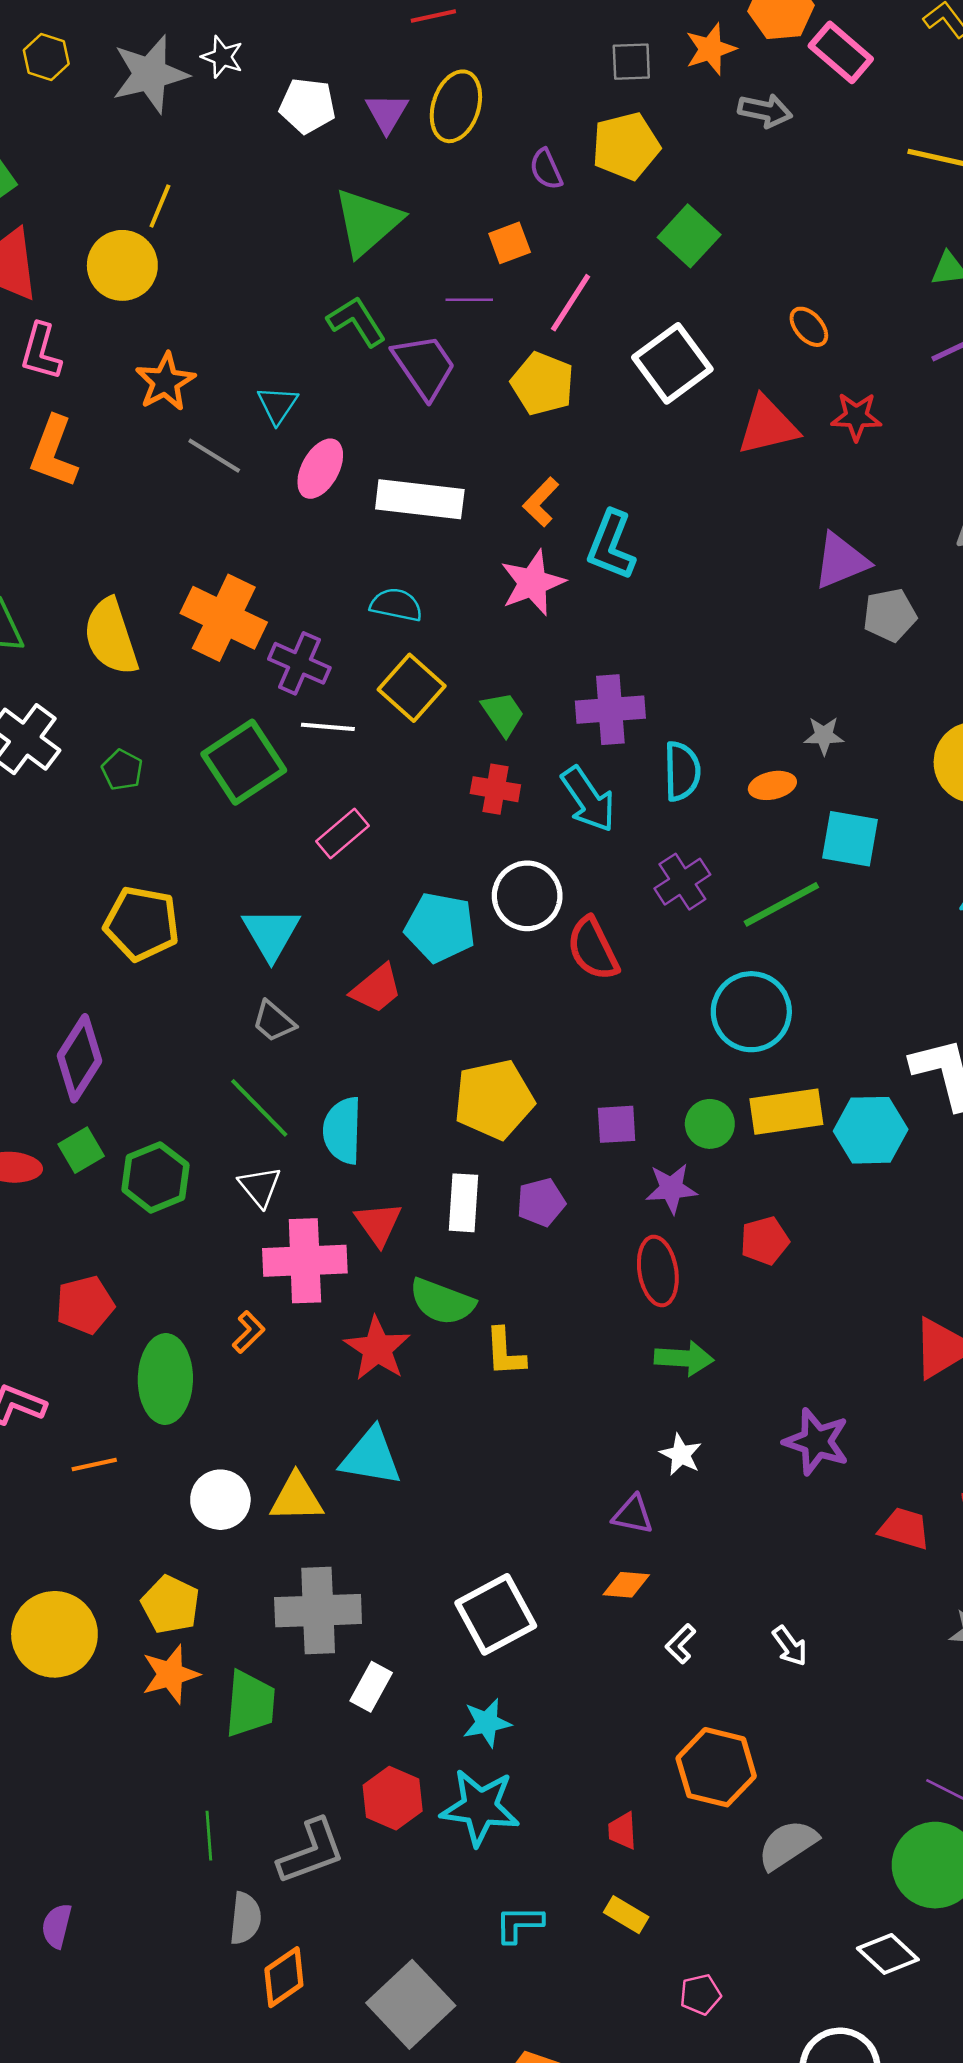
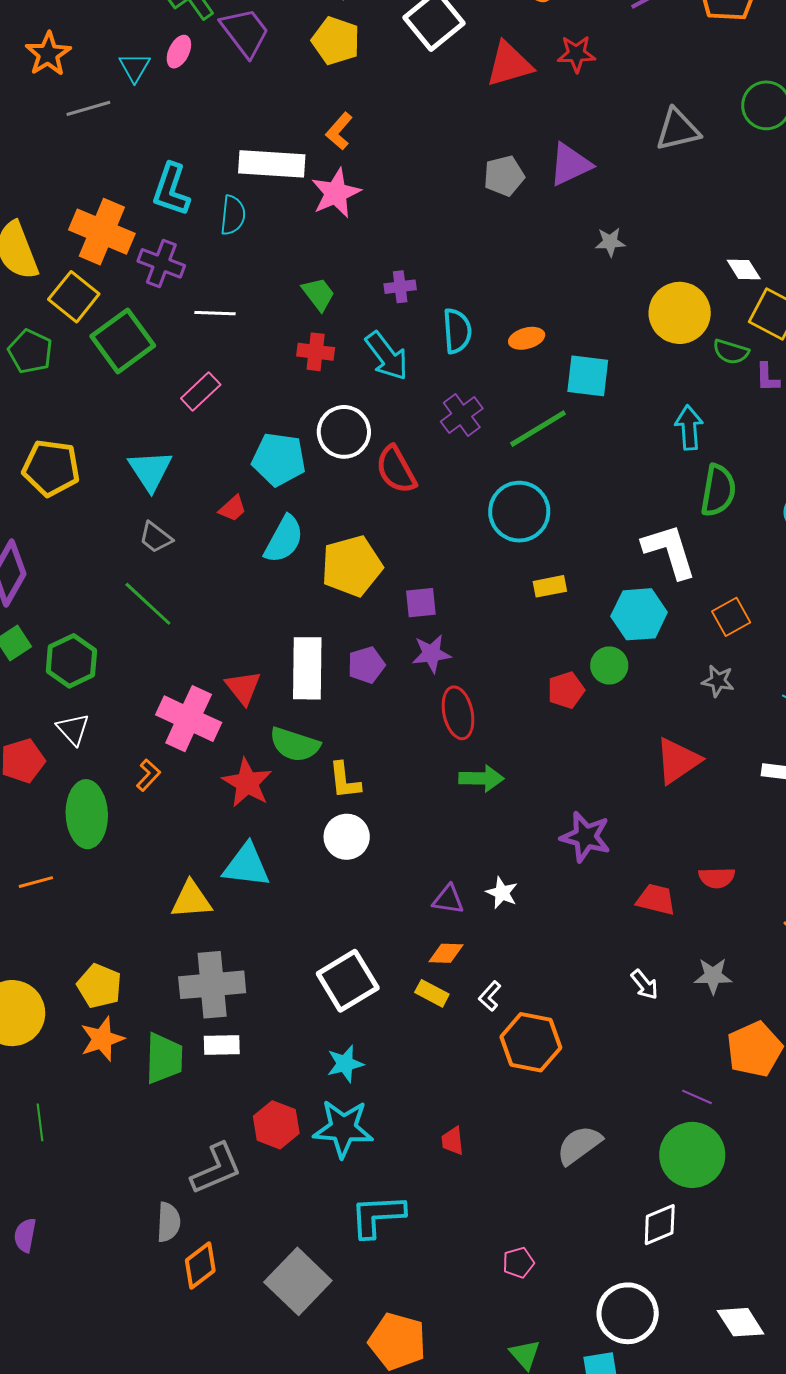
gray line: (214, 456) -> (88, 108), turned -45
pink ellipse: (320, 469) -> (179, 52), moved, size x0.7
white rectangle: (420, 499) -> (272, 164), moved
cyan L-shape: (611, 545) -> (171, 190), moved
cyan semicircle: (396, 605) -> (233, 215), turned 87
gray pentagon: (890, 615) -> (504, 176), moved
yellow square: (412, 688) -> (74, 297), moved
purple cross: (610, 710) -> (400, 287), size x0.6
white line: (328, 727) -> (215, 313), moved
gray star: (824, 736) -> (610, 242), moved
green pentagon: (122, 770) -> (30, 352), size x1.4
red trapezoid: (376, 989) -> (233, 508), size x0.7
yellow pentagon: (494, 1099) -> (352, 566), moved
yellow rectangle: (786, 1112) -> (550, 586), size x0.6
green circle: (710, 1124) -> (609, 665), moved
cyan semicircle: (342, 1130) -> (284, 539), moved, turned -150
cyan hexagon: (871, 1130) -> (639, 614), moved
white triangle: (260, 1187) -> (73, 729), moved
purple star: (671, 1189) -> (431, 654), moved
white rectangle: (464, 1203) -> (307, 668), size x1.4
red pentagon: (765, 1241) -> (566, 690), moved
pink cross: (305, 1261) -> (189, 719), turned 30
white star: (681, 1455) -> (502, 893), moved
white circle: (220, 1500) -> (347, 837), moved
white arrow: (790, 1646) -> (645, 985), moved
white rectangle: (371, 1687) -> (222, 1045), moved, turned 63
orange hexagon: (716, 1767) -> (531, 1042), moved
green line: (209, 1836) -> (40, 1122), moved
yellow rectangle: (626, 1915) -> (432, 993), moved
cyan L-shape: (519, 1924) -> (377, 1216), size x1.5
white diamond: (888, 1954) -> (660, 1225), turned -63

